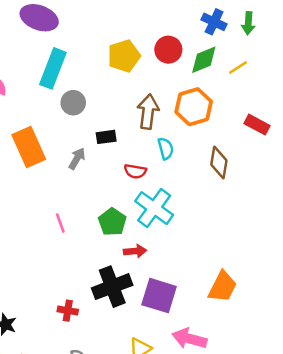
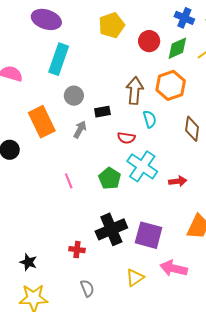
yellow pentagon: (124, 56) -> (112, 25), moved
gray circle: (73, 103) -> (74, 96), moved
red arrow: (135, 251) -> (178, 181), moved

